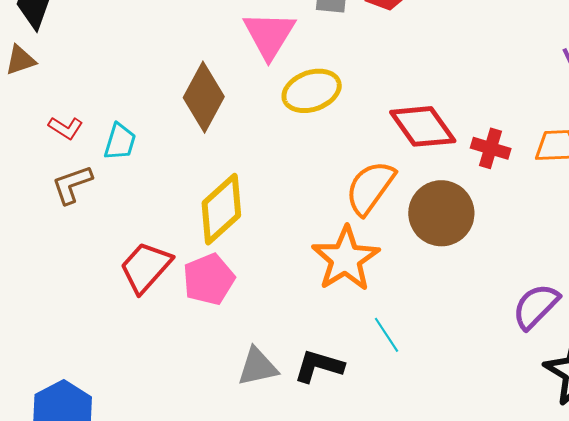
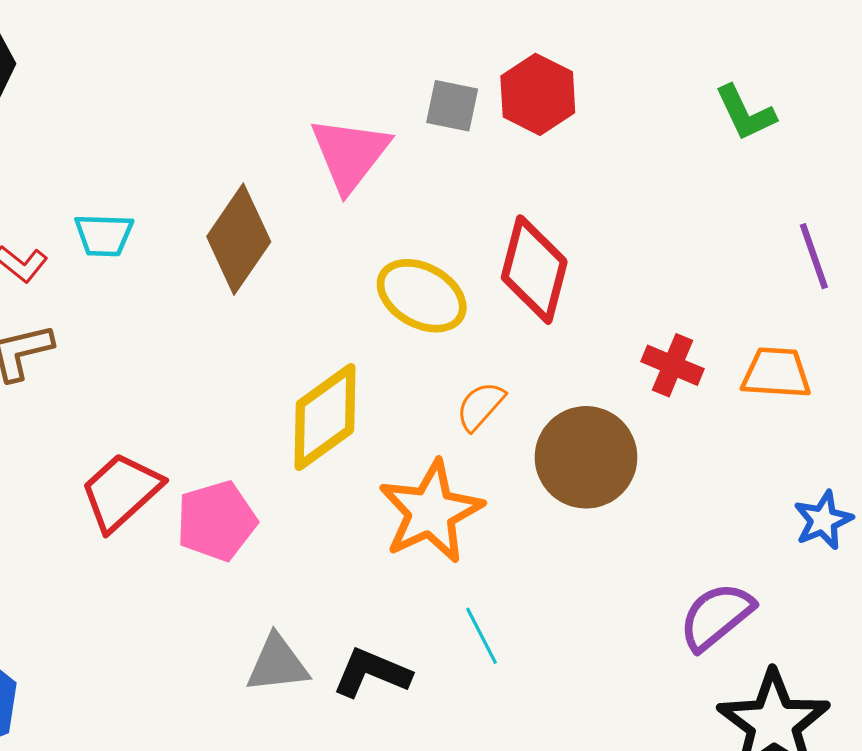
yellow ellipse: (312, 91) -> (422, 296), moved, turned 42
red diamond: (423, 126) -> (534, 270), moved, turned 44
cyan trapezoid: (120, 142) -> (104, 235), moved, turned 69
orange semicircle: (370, 188) -> (480, 406), size x0.6
yellow diamond: (221, 209) -> (325, 417), moved

